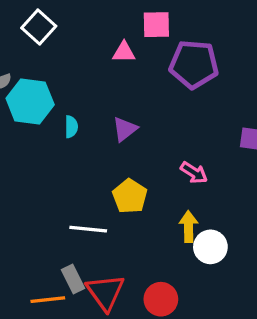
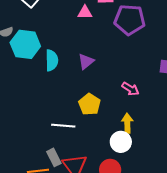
cyan semicircle: (71, 127) -> (52, 60), size x1.5
white circle: (210, 247) -> (121, 142), moved

